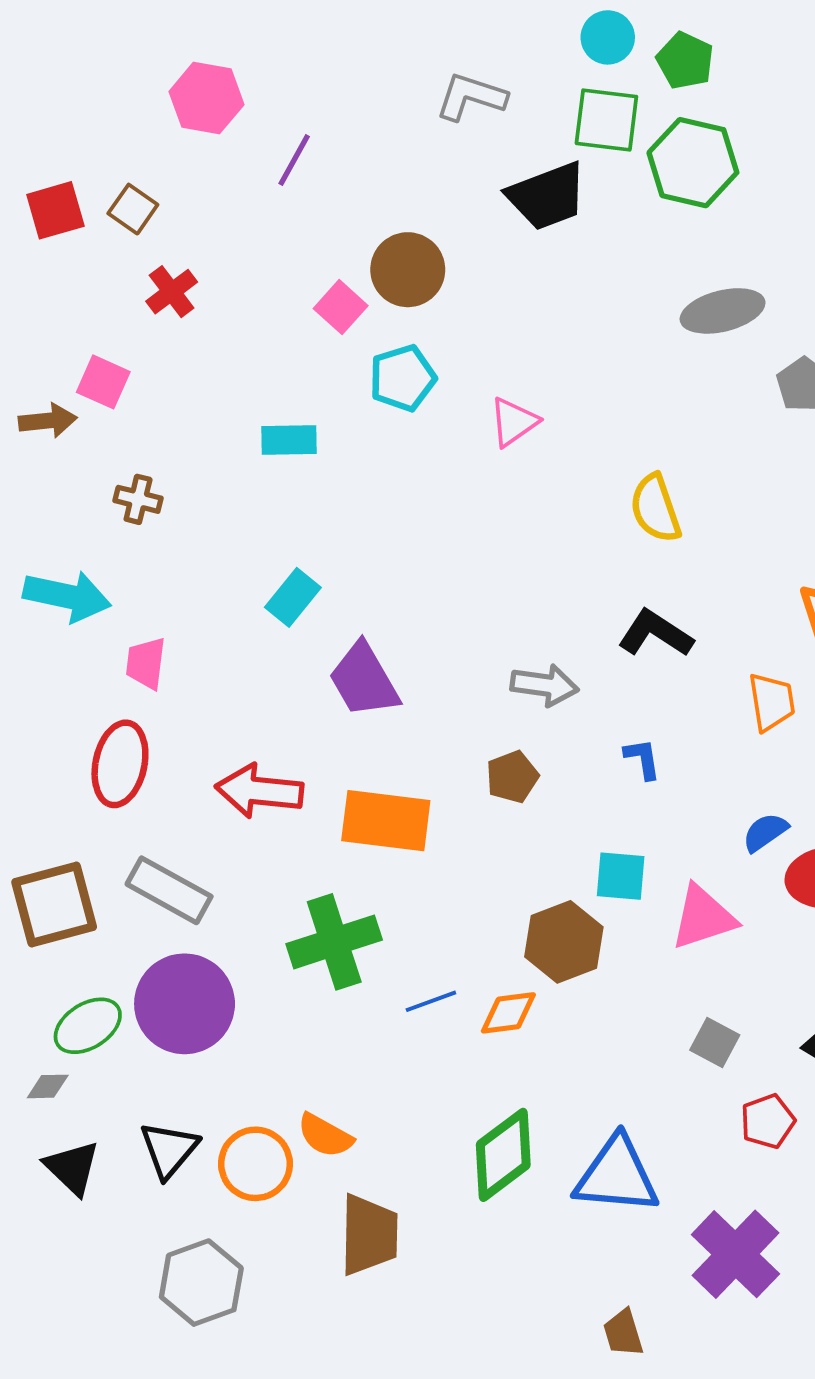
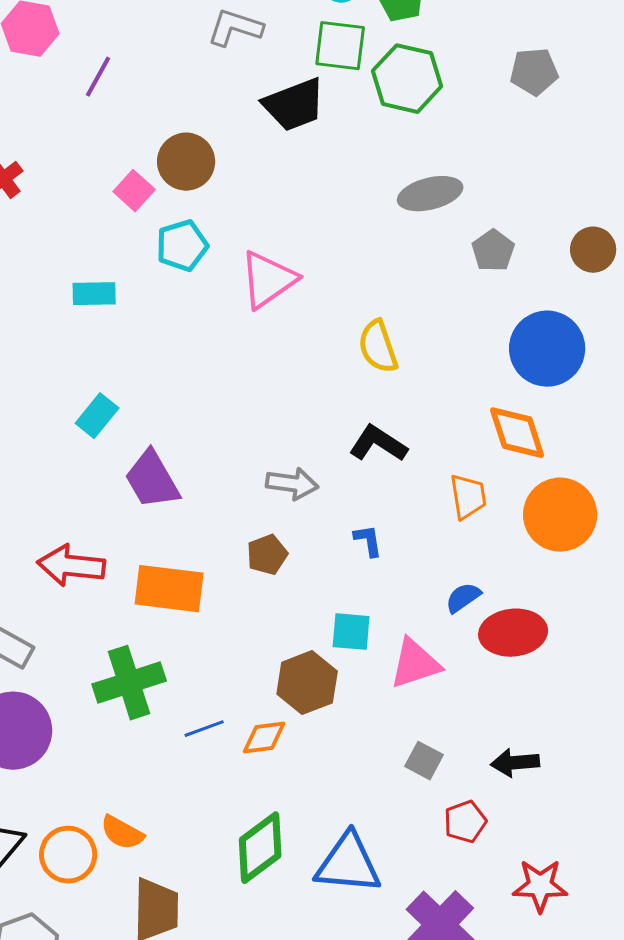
pink triangle: (514, 422) -> (268, 280), size x1.5

